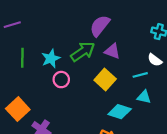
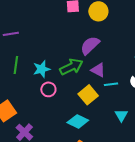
cyan line: (140, 75) -> (111, 84), moved
cyan triangle: (144, 97) -> (121, 115), turned 40
cyan diamond: (120, 112) -> (78, 121), moved

